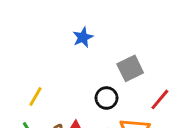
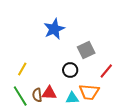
blue star: (83, 37) -> (54, 29), size x1.5

